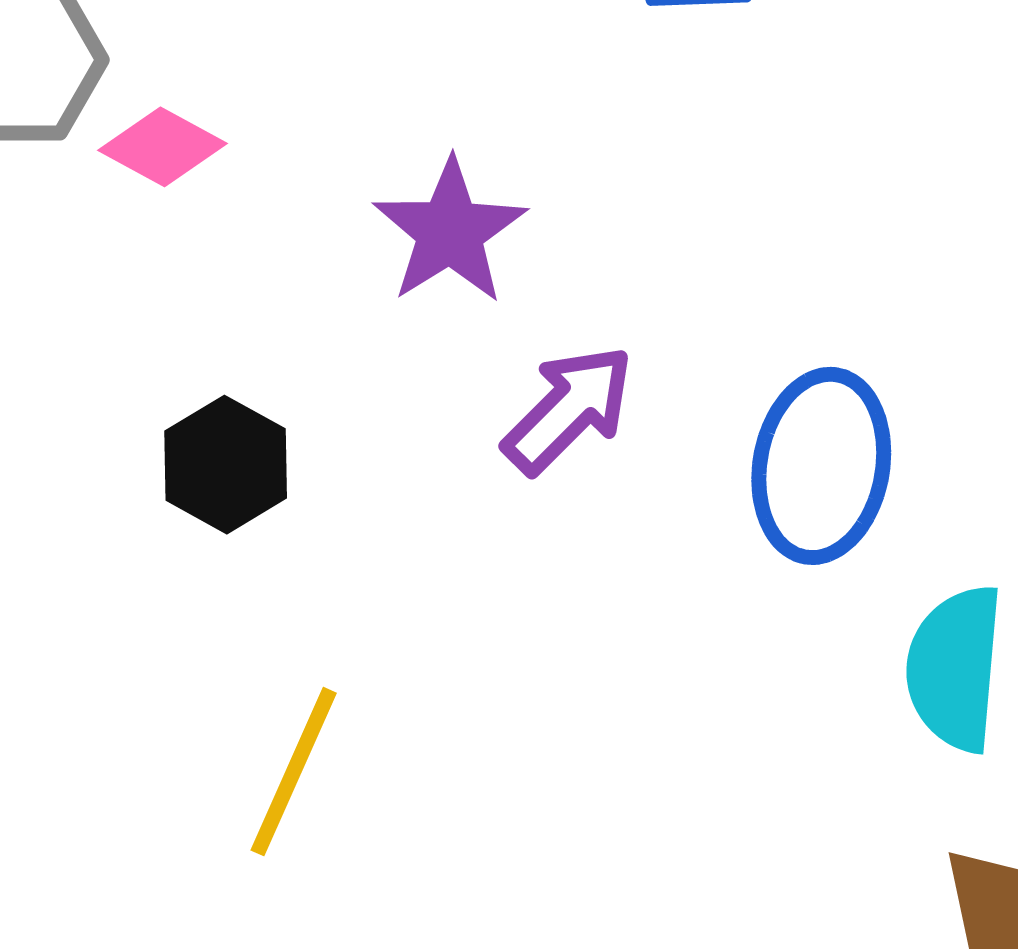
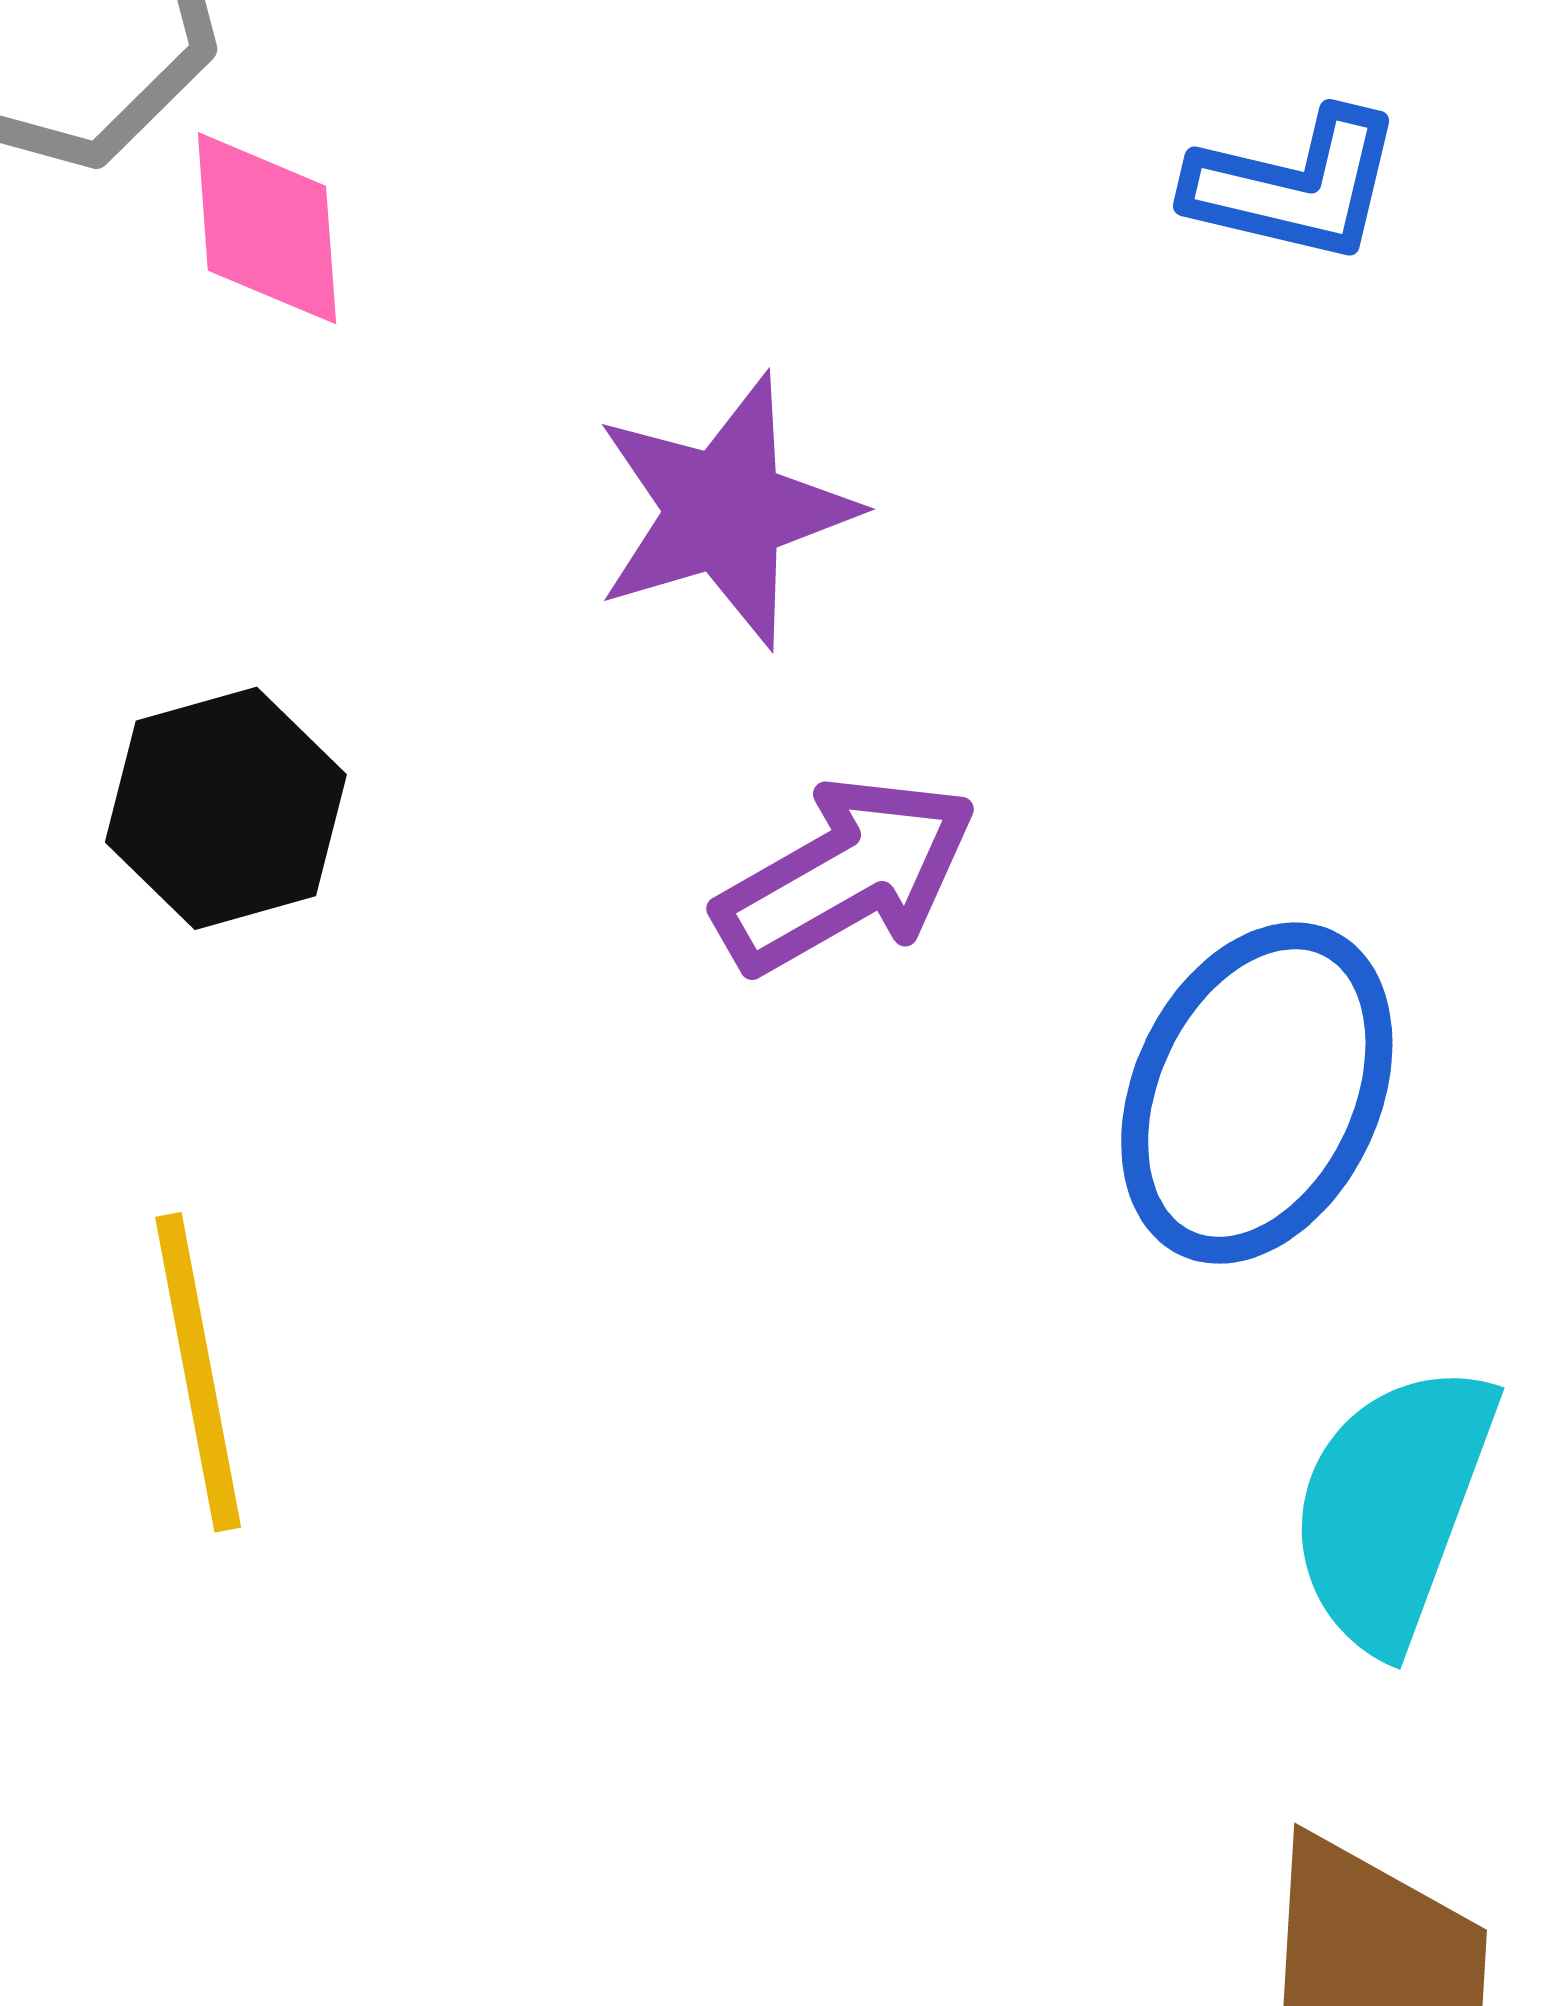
pink diamond: (162, 147) -> (267, 228), turned 42
yellow line: (294, 772) -> (198, 1372), turned -50

